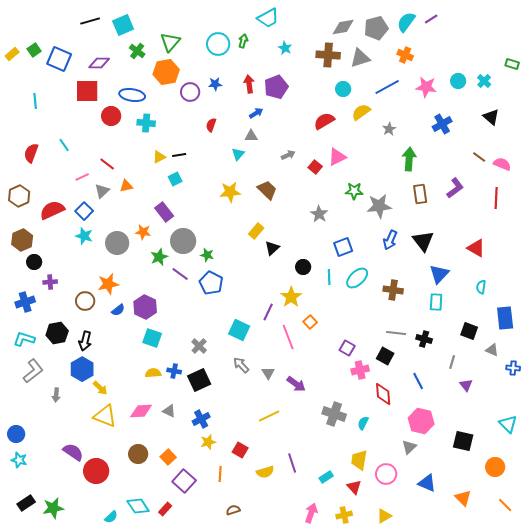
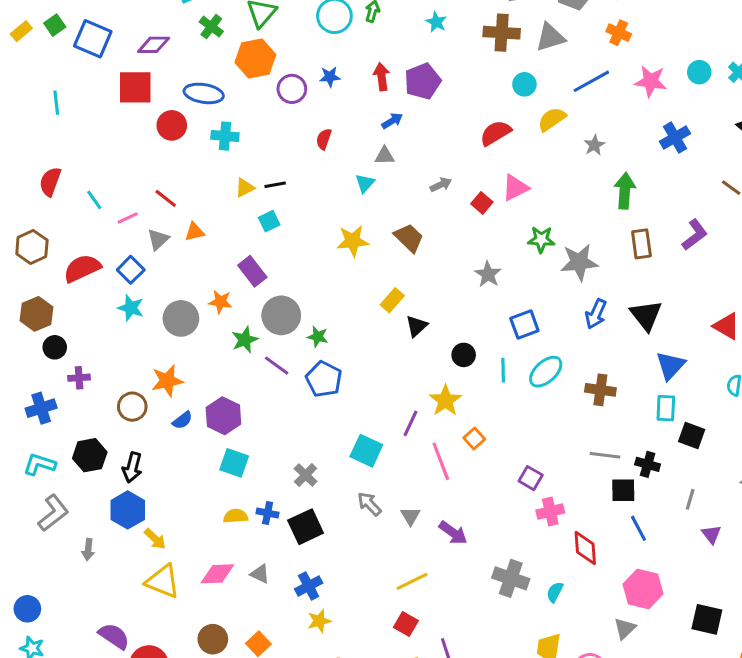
cyan line: (64, 145) -> (94, 200), moved
black square: (469, 331) -> (692, 435), moved
black square: (385, 356) -> (623, 490), moved, turned -30
red square: (240, 450) -> (406, 624), moved

